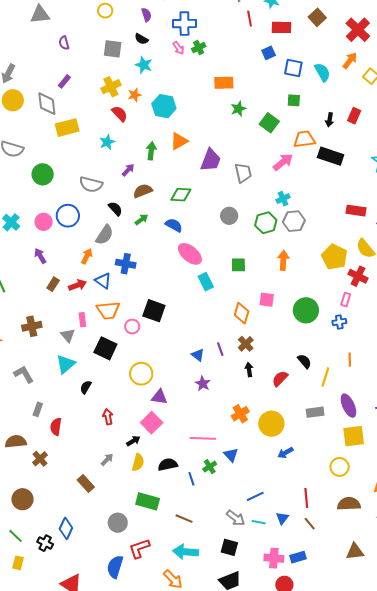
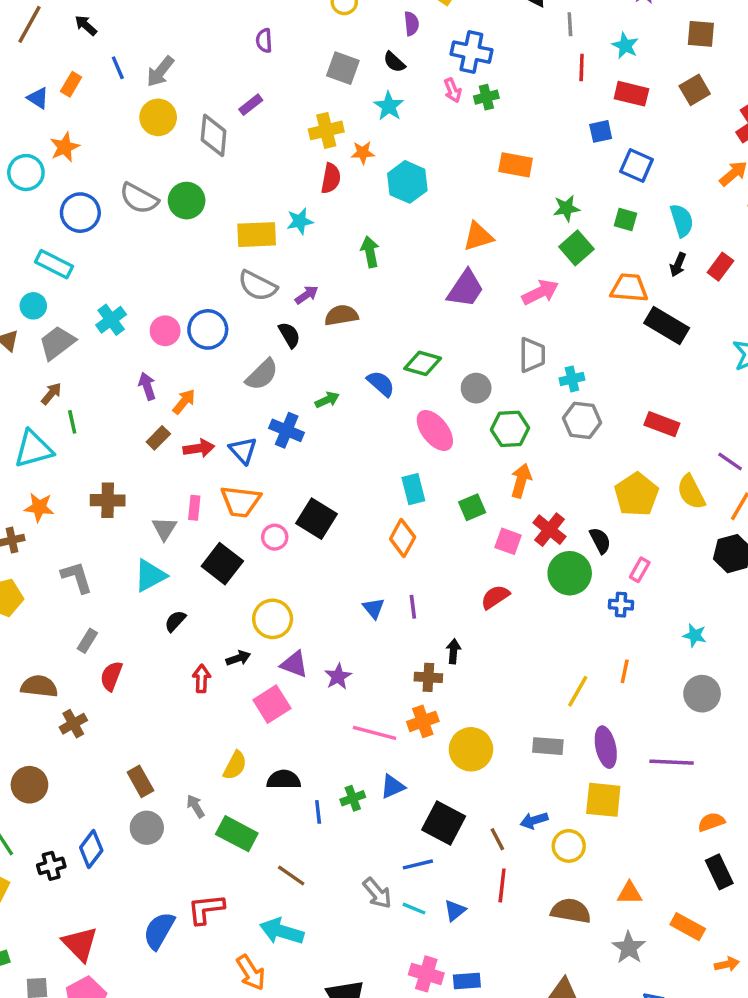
cyan semicircle: (322, 72) -> (682, 220), moved
green star: (238, 109) -> (566, 208), moved
red semicircle: (120, 114) -> (331, 178), turned 42
yellow rectangle: (67, 128) -> (257, 235), moved
orange triangle: (179, 141) -> (478, 236), moved
green arrow: (151, 151) -> (370, 252), turned -30
pink arrow: (283, 162) -> (540, 292), moved
purple arrow: (128, 170) -> (307, 295), moved
gray trapezoid: (243, 173) -> (532, 355), moved
green circle: (43, 174) -> (187, 201), moved
green diamond: (181, 195) -> (423, 363), moved
red rectangle: (356, 211) -> (662, 424), moved
green arrow: (142, 219) -> (327, 400), moved
green hexagon: (266, 223) -> (510, 429), moved
pink ellipse: (190, 254) -> (435, 430), moved
orange arrow: (87, 256) -> (184, 402), moved
orange arrow: (283, 260) -> (521, 481), moved
green square: (238, 265) -> (472, 507), moved, turned -35
red cross: (358, 276) -> (550, 530), moved
orange diamond: (242, 313) -> (403, 538), moved
brown cross: (246, 344) -> (428, 677), moved, turned 35
black semicircle: (304, 361) -> (600, 541), moved
red semicircle: (280, 379) -> (495, 597), moved
purple star: (203, 384) -> (338, 677), moved
pink line: (203, 438) -> (375, 733), moved
black arrow: (133, 441) -> (238, 658), moved
blue arrow: (285, 453) -> (534, 820), moved
blue triangle: (231, 455) -> (393, 786), turned 35
gray arrow: (107, 460) -> (196, 806), moved, turned -88
gray circle: (118, 523) -> (147, 828), moved
brown line: (310, 524) -> (497, 839), moved
black cross: (45, 543) -> (51, 866), turned 35
black square: (229, 547) -> (444, 823), moved, size x1.4

